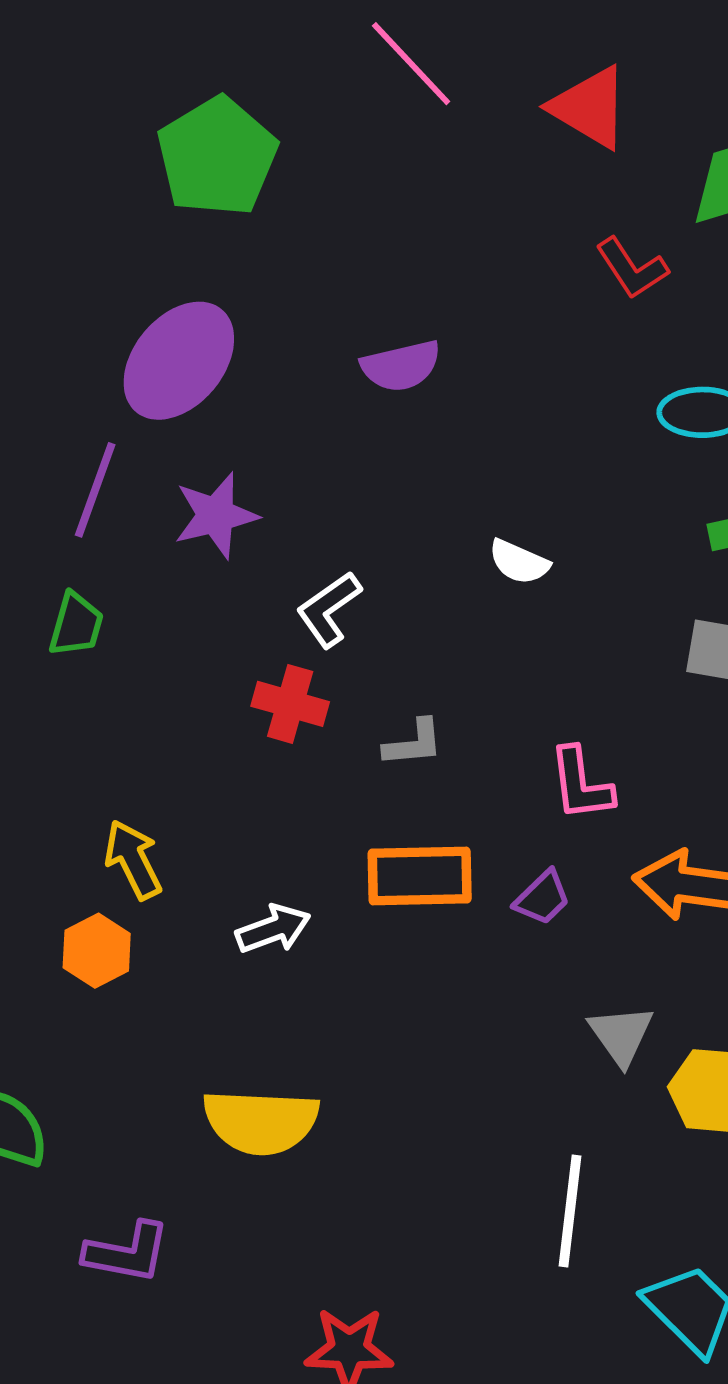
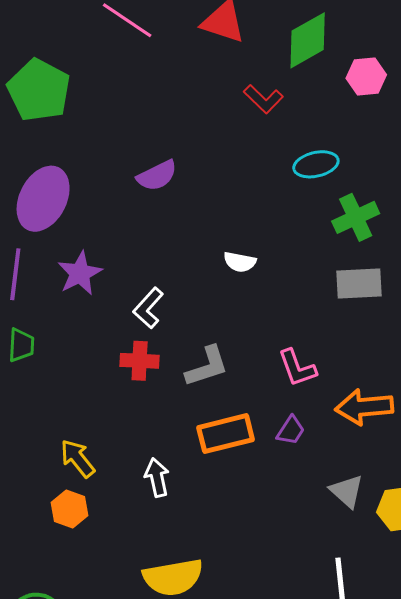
gray L-shape: (413, 743) -> (207, 366), size x1.4
white arrow: (273, 929) -> (157, 478), turned -69

